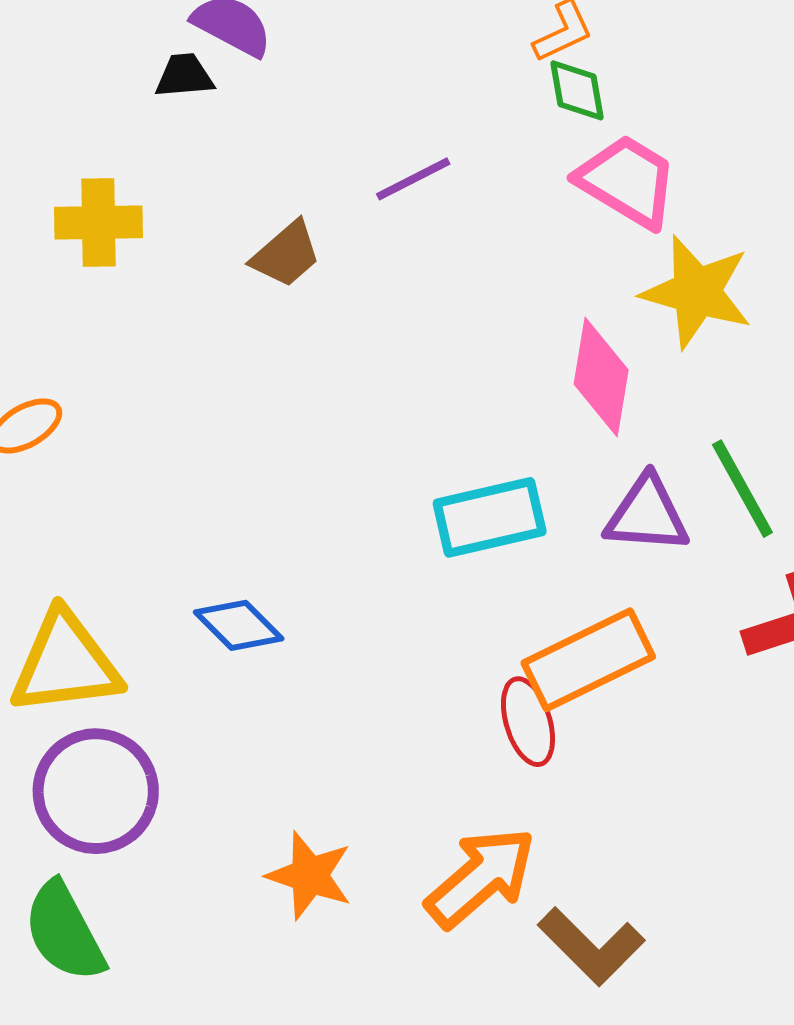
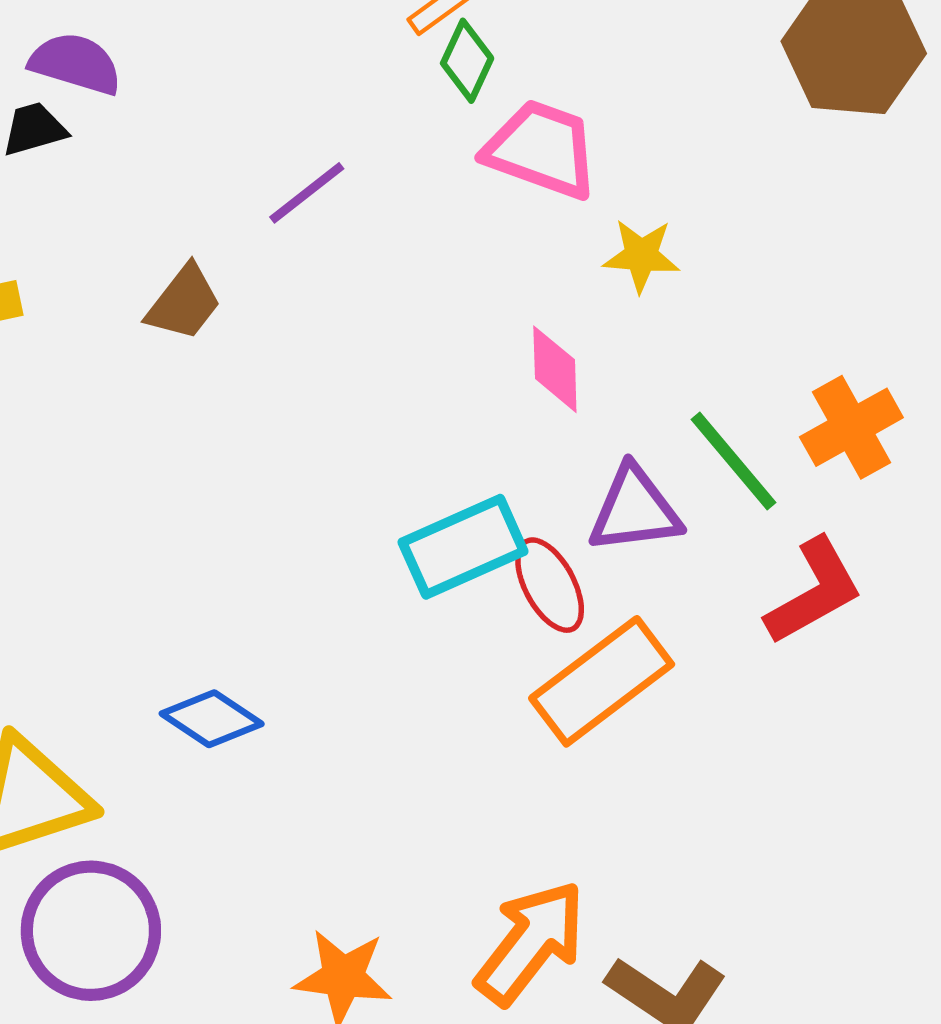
green diamond: (577, 90) -> (467, 61), turned 46
yellow star: (697, 292) -> (641, 256), size x0.6
pink diamond: (601, 377) -> (555, 369), size x0.7
red ellipse: (528, 722) -> (550, 585), moved

